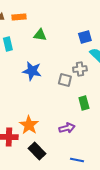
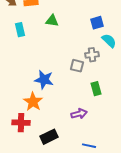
blue star: (32, 71) -> (44, 80), moved
orange star: (29, 125) -> (33, 102), moved
black rectangle: (37, 151) -> (49, 137), turned -72

